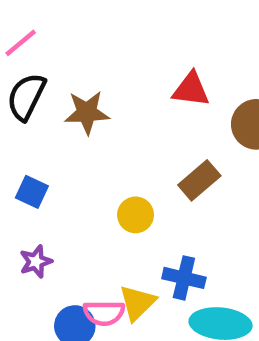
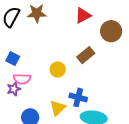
red triangle: (191, 89) -> (83, 15), turned -36
brown star: (87, 113) -> (37, 13), moved
pink semicircle: (104, 313) -> (22, 79), moved

